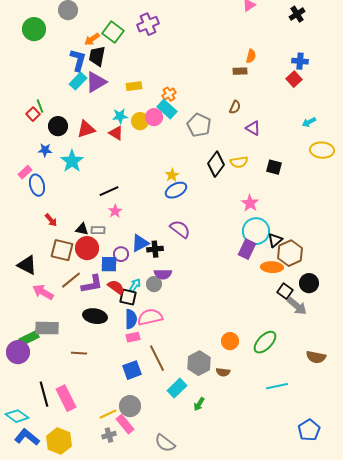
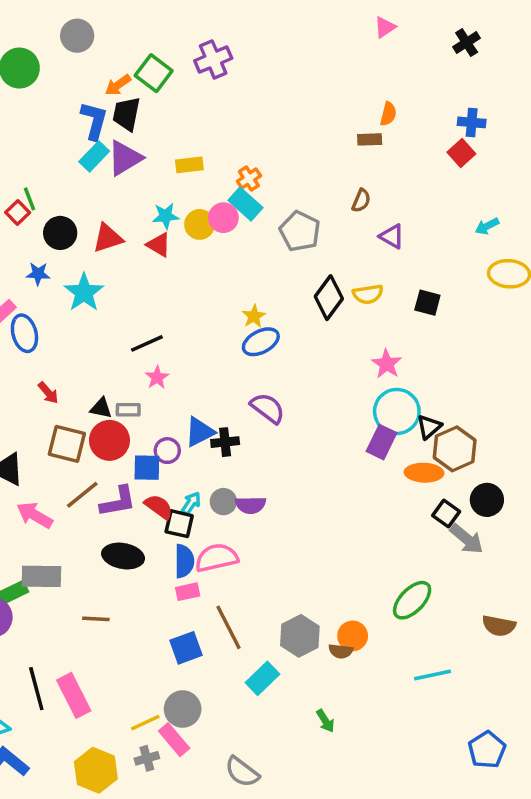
purple semicircle: (163, 274) -> (251, 505), moved
orange circle: (230, 341) -> (353, 636), moved
green arrow: (199, 404) -> (325, 721), moved, turned -64
yellow hexagon: (59, 441) -> (96, 770), moved

